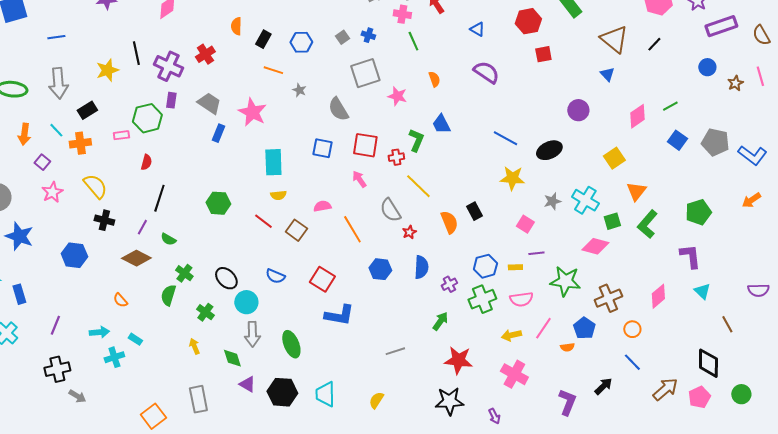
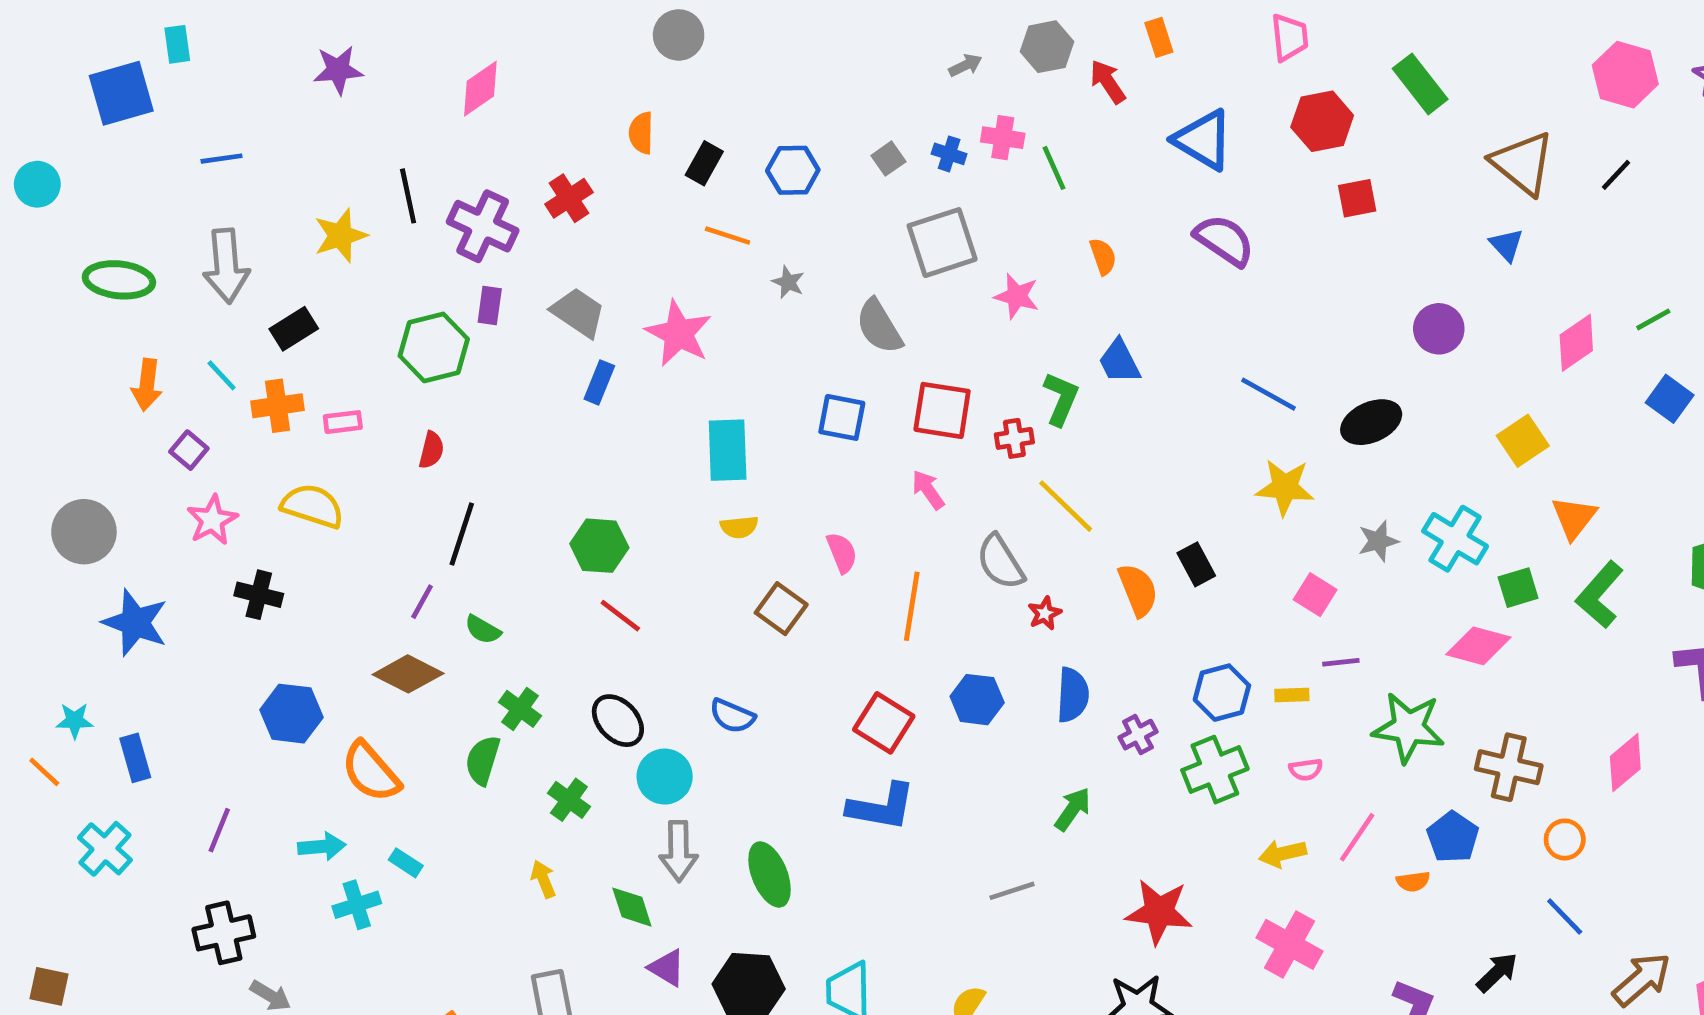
pink cross: (402, 14) -> (1003, 138), moved
blue triangle: (477, 29) -> (1203, 140), size x1.8
pink rectangle: (121, 135) -> (343, 422), moved
yellow semicircle: (95, 186) -> (312, 506), turned -32
pink semicircle: (322, 206) -> (842, 553), turned 78
black cross: (104, 220) -> (259, 595), moved
red line: (263, 221) -> (620, 616), moved
orange line: (352, 229) -> (912, 606), turned 40
blue hexagon: (74, 255) -> (291, 714), moved
red square: (322, 279) -> (884, 723), moved
brown cross: (608, 298) -> (1509, 767), turned 36
pink semicircle: (521, 299) -> (1306, 770), size x0.6
orange semicircle: (120, 300) -> (371, 772), size x1.8
green arrow: (440, 321) -> (1073, 809), moved

